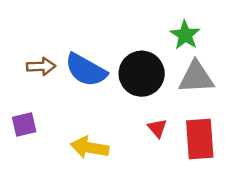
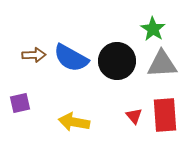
red triangle: (157, 128) -> (134, 116), moved

